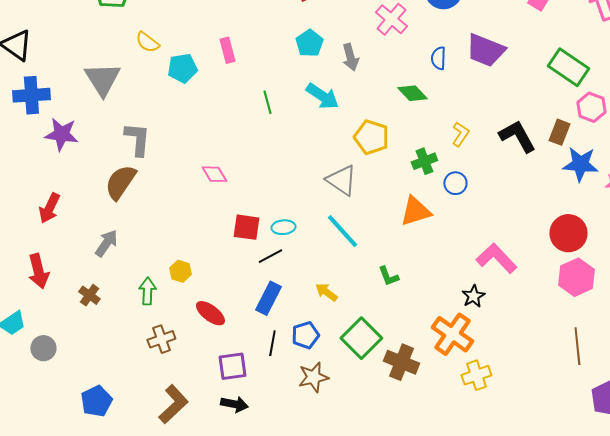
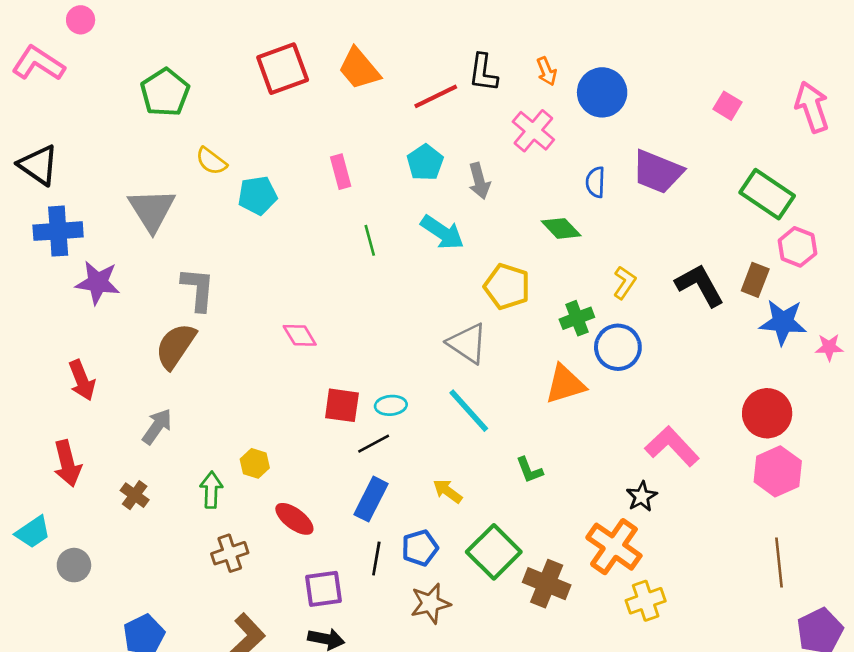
pink rectangle: (227, 50) -> (341, 172), moved
blue circle: (455, 183) -> (618, 347), size x1.5
red arrow: (49, 208) -> (82, 380), turned -48

